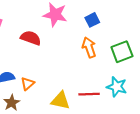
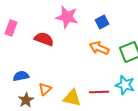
orange arrow: (89, 47) -> (99, 48), turned -48
orange triangle: (28, 84) -> (45, 89), moved

